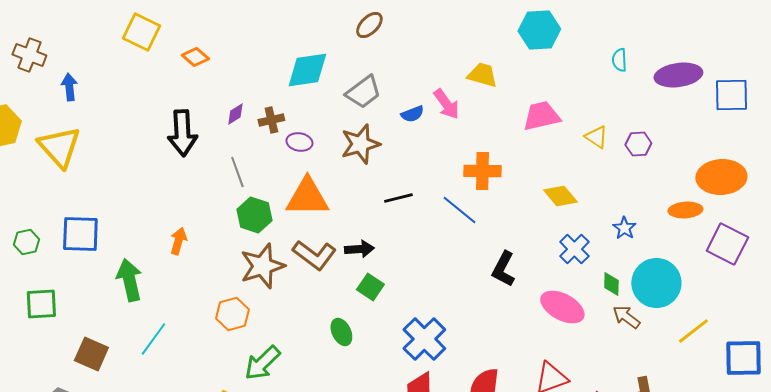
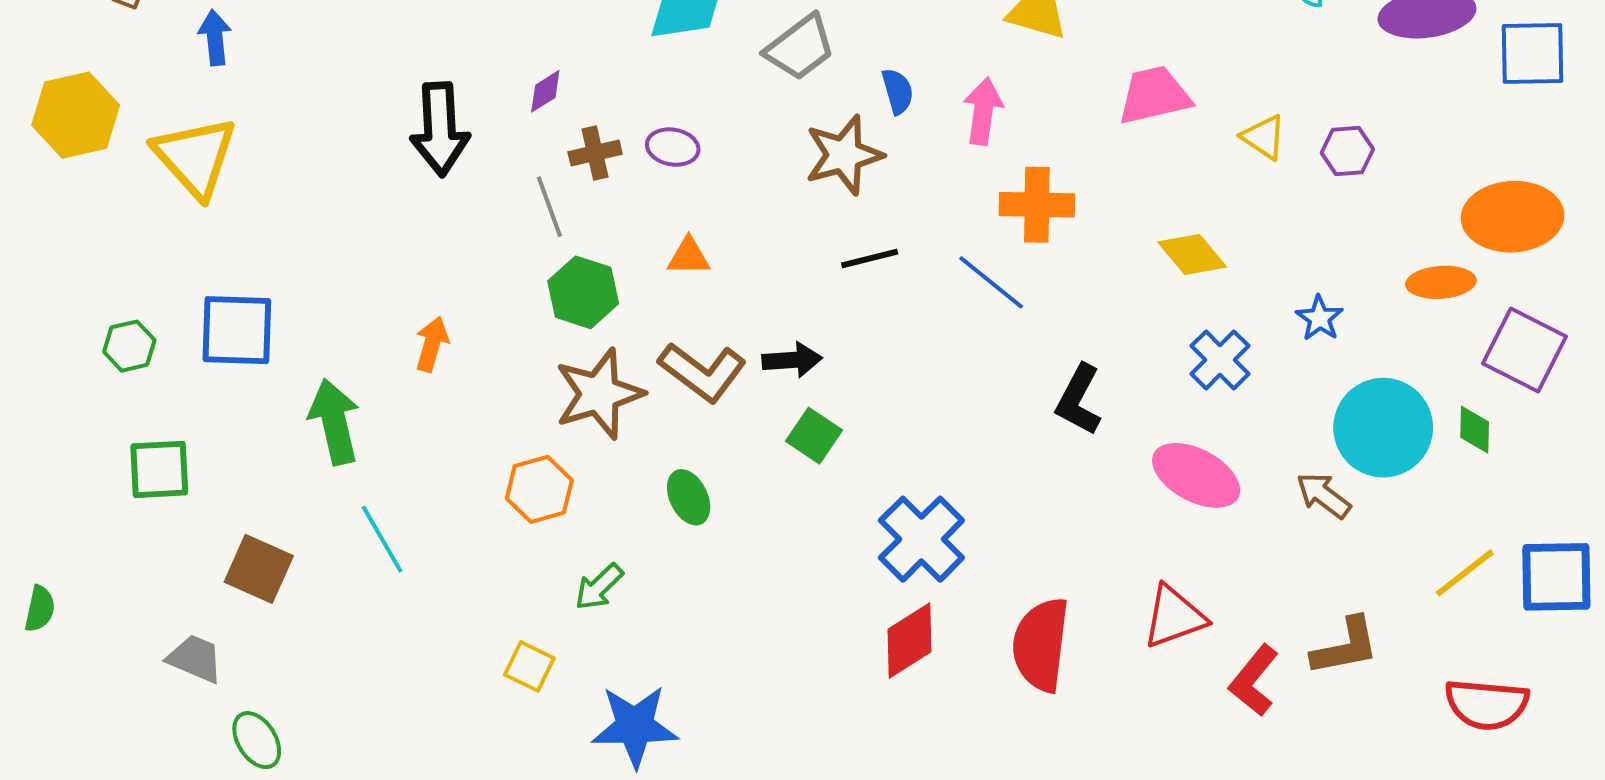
pink arrow: (446, 104) -> (983, 111), moved, turned -136
blue semicircle: (412, 114) -> (898, 91), turned -85
brown cross: (271, 120) -> (595, 153), moved
brown star: (360, 144) -> (844, 155), moved
orange triangle: (307, 197) -> (689, 256), size x0.5
green diamond: (611, 284) -> (1475, 430), moved
yellow line: (693, 331) -> (1465, 573), moved
green ellipse: (341, 332) -> (689, 497), moved
cyan line: (153, 339) -> (382, 539), turned -66
green arrow: (262, 363) -> (599, 587), size x0.7

